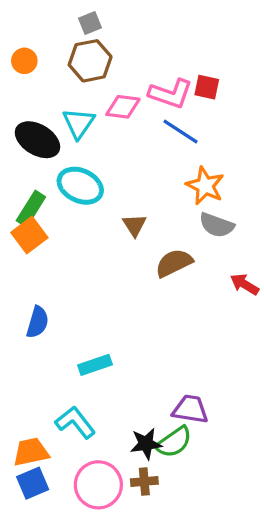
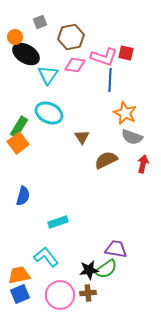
gray square: (90, 23) -> (40, 22), moved
brown hexagon: (90, 61) -> (71, 37), moved
blue line: (180, 131) -> (110, 80), turned 60
black ellipse: (38, 140) -> (26, 54), moved
red arrow: (245, 284) -> (143, 164), moved, turned 72

